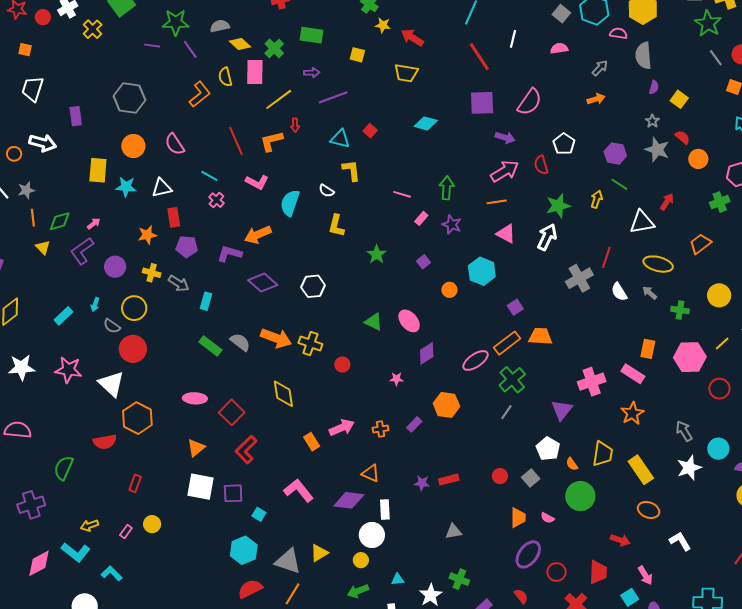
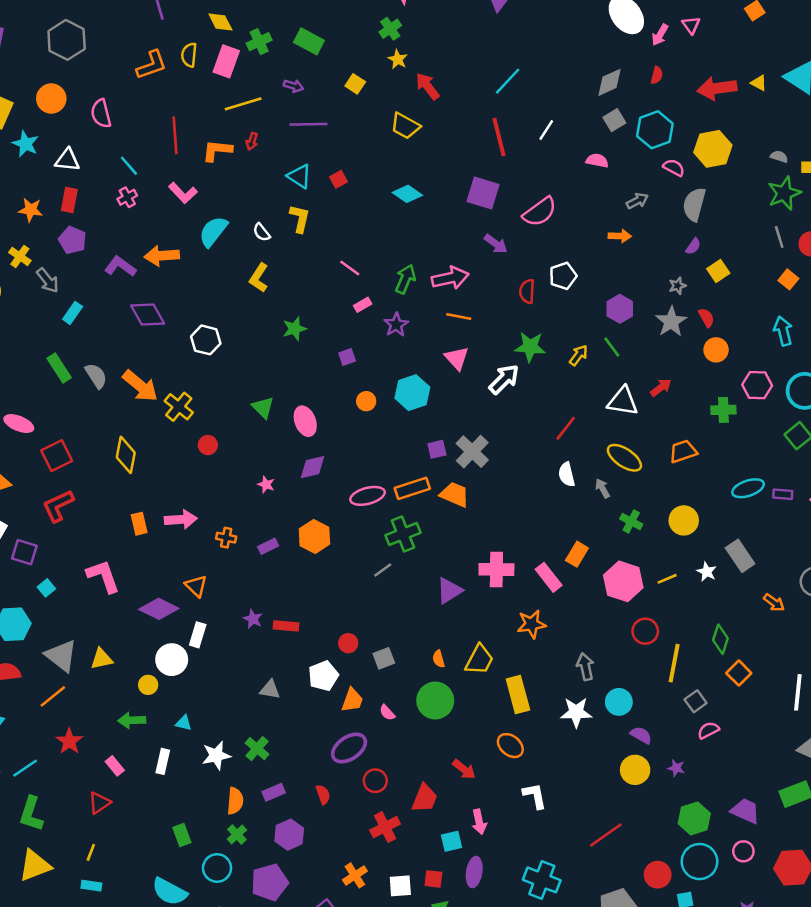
pink arrow: (505, 171) -> (450, 278), moved
gray cross: (579, 278) -> (472, 452), moved, turned -36
white pentagon: (548, 449) -> (323, 676), moved

